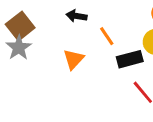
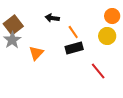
orange triangle: (74, 59) -> (36, 53), moved
black rectangle: (130, 59) -> (74, 48), moved

